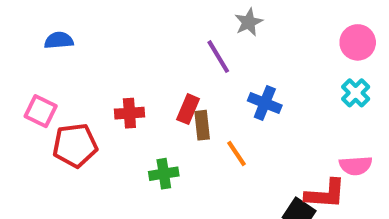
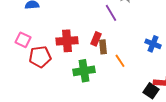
blue cross: (265, 103) -> (153, 44), moved
red cross: (129, 113) -> (67, 41), size x1.5
green cross: (164, 174) -> (84, 71), size x1.5

